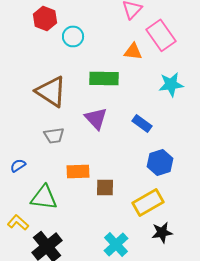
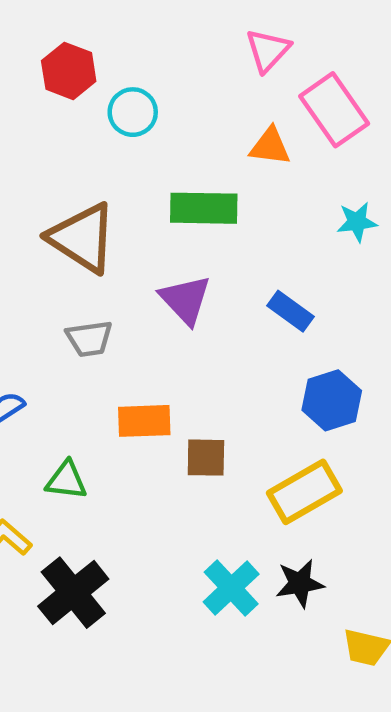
cyan star: (171, 84) -> (357, 222), size x0.7
green triangle: (44, 197) -> (66, 480), size x0.7
black star: (162, 232) -> (300, 583), moved

